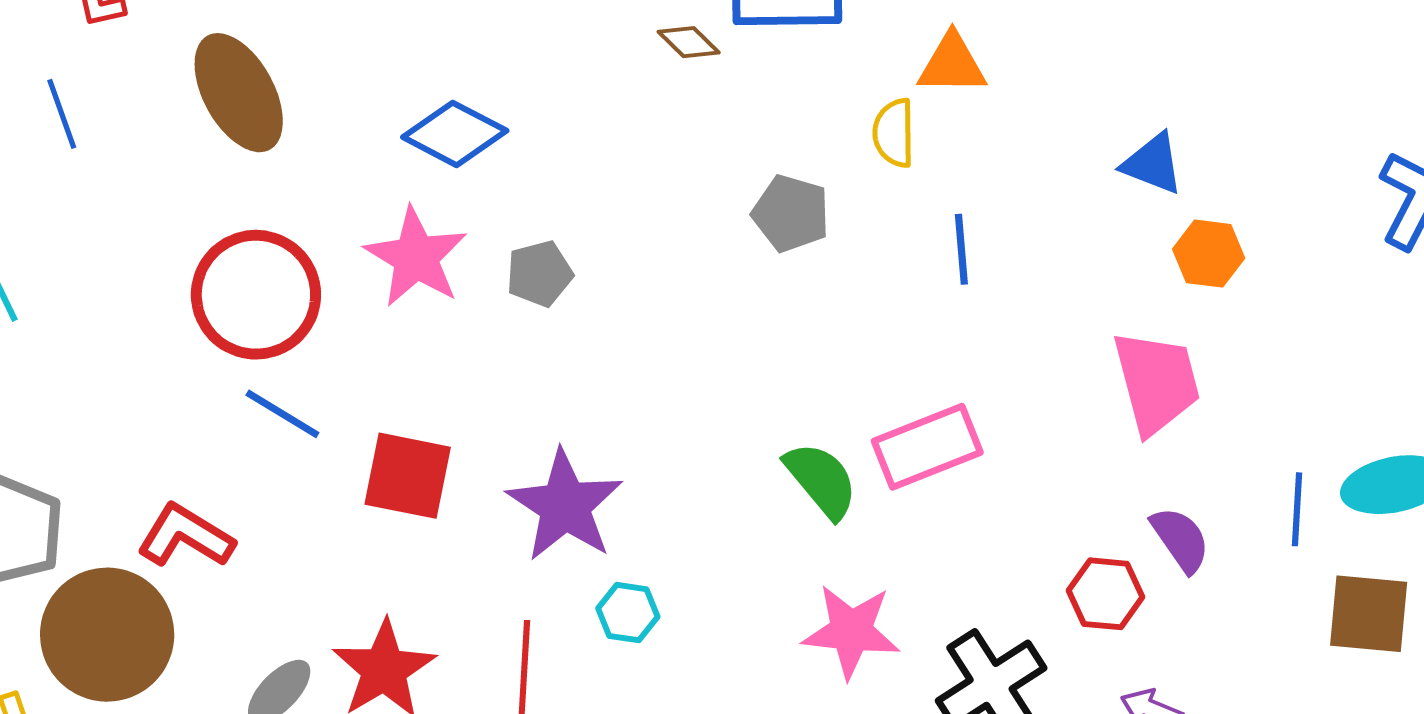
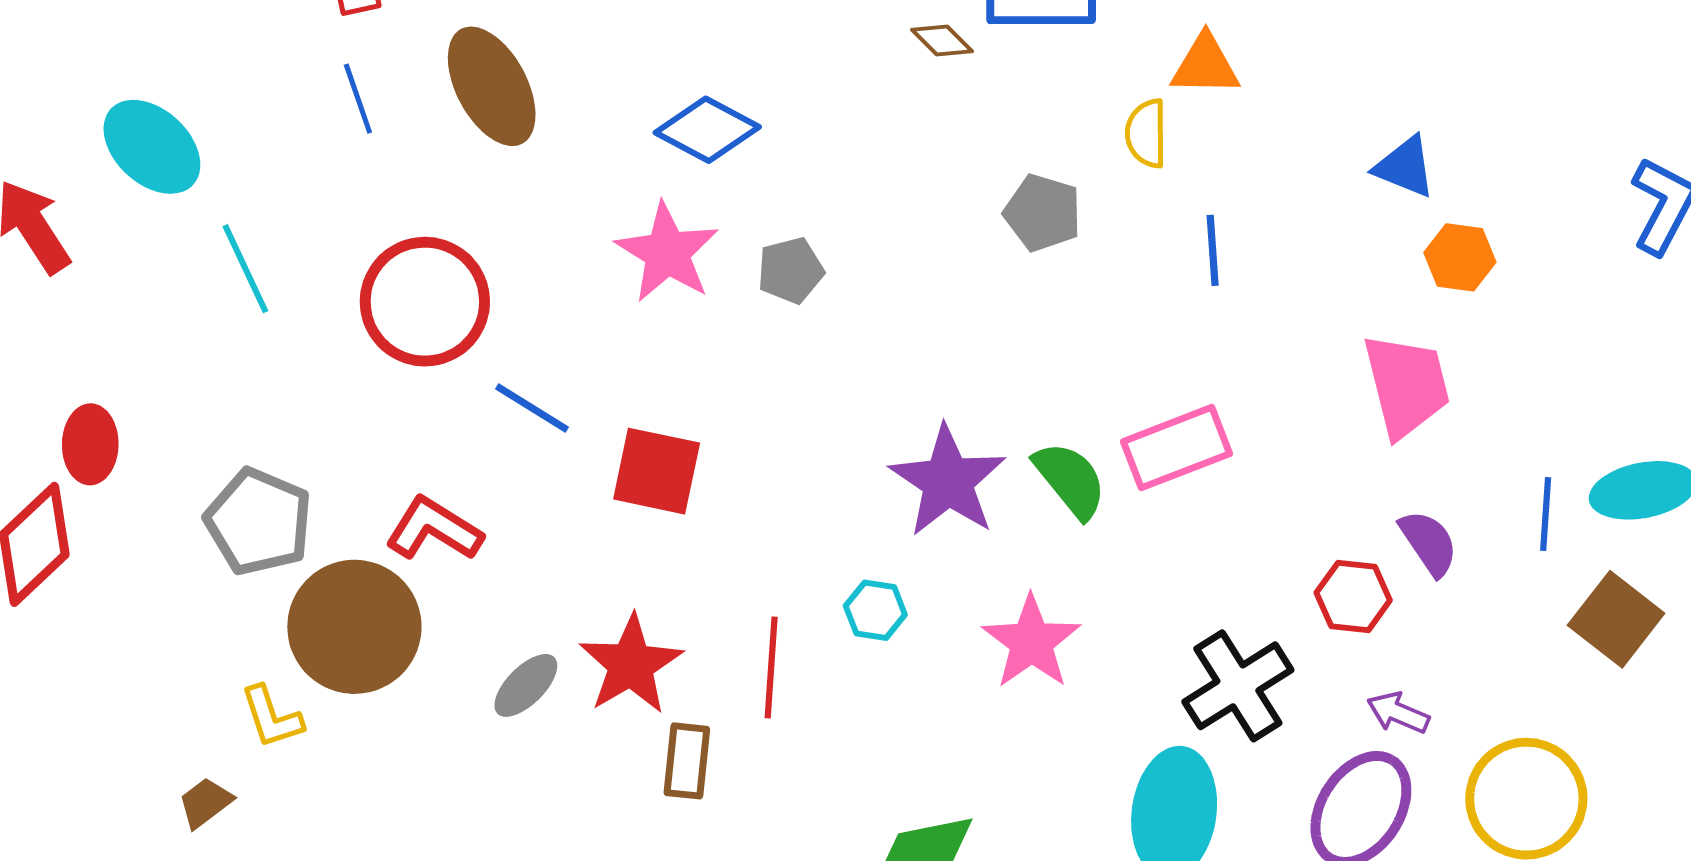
blue line: (62, 114) -> (358, 99), moved
red circle: (256, 295) -> (425, 302), moved
purple star: (565, 506) -> (948, 481), moved
brown square: (1369, 614) -> (1616, 619), turned 32
pink star: (851, 631) -> (1031, 642), moved, turned 30

